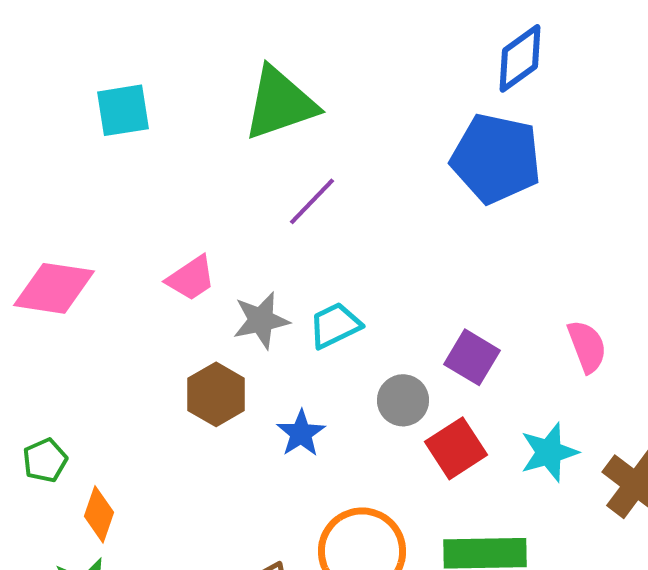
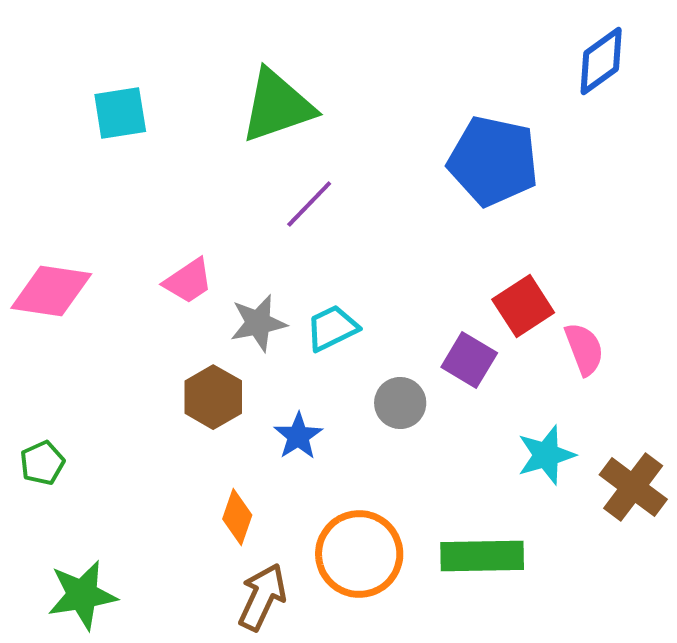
blue diamond: (520, 58) -> (601, 61), moved
red square: (456, 448) -> (523, 306), moved
orange diamond: (99, 514) -> (237, 517), moved

